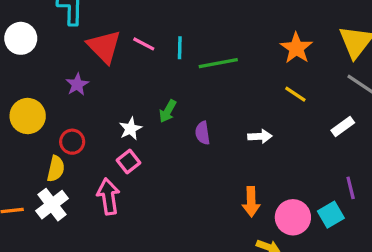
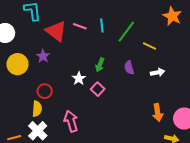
green line: (218, 63) -> (126, 32), turned -35
yellow line: (295, 94) -> (150, 46), moved
yellow circle: (28, 116) -> (18, 64), moved
purple semicircle: (203, 133) -> (129, 68), moved
pink square: (129, 161) -> (98, 89), moved

